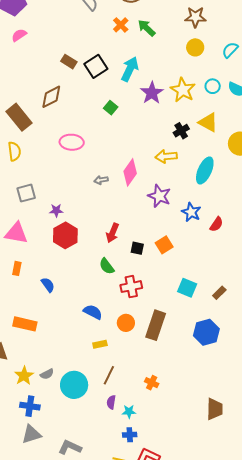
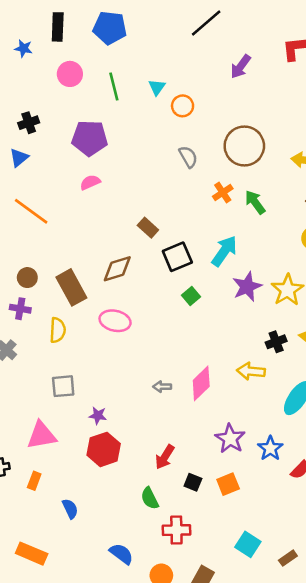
black square: (96, 66) -> (177, 257), moved
pink ellipse: (72, 142) -> (115, 321), moved
purple star: (159, 196) -> (230, 439), moved
pink triangle: (16, 233) -> (41, 435), turned -30

